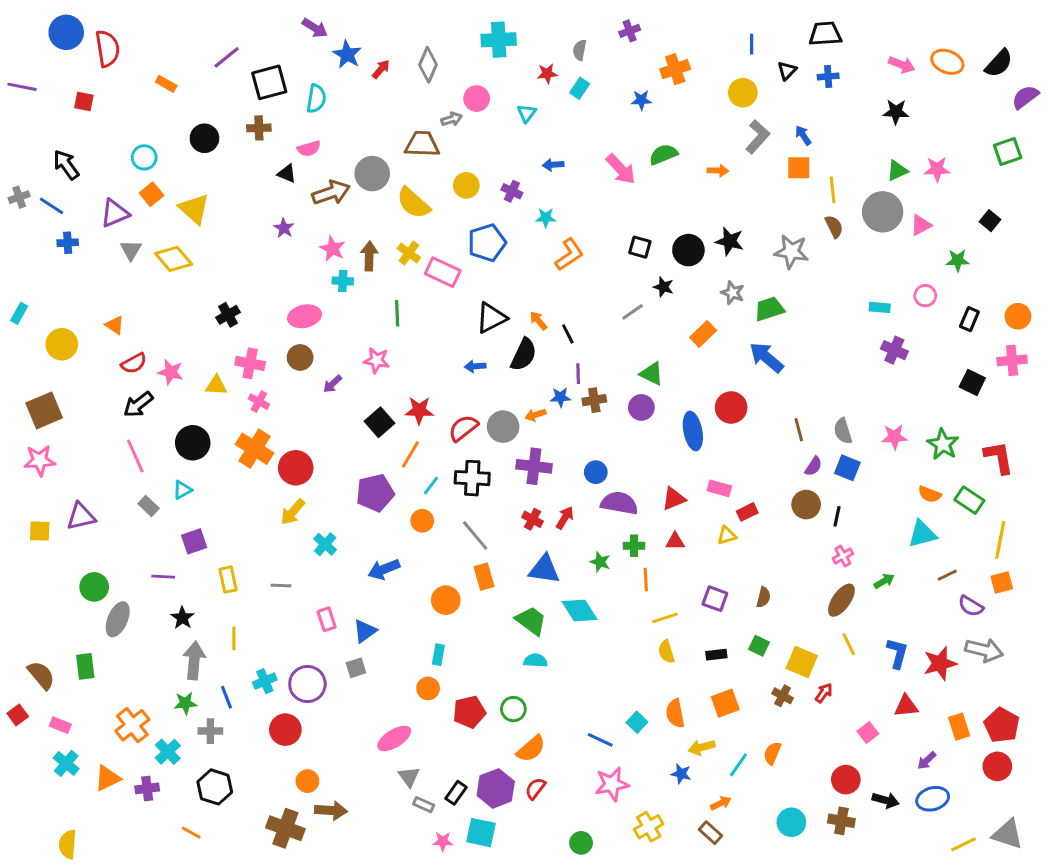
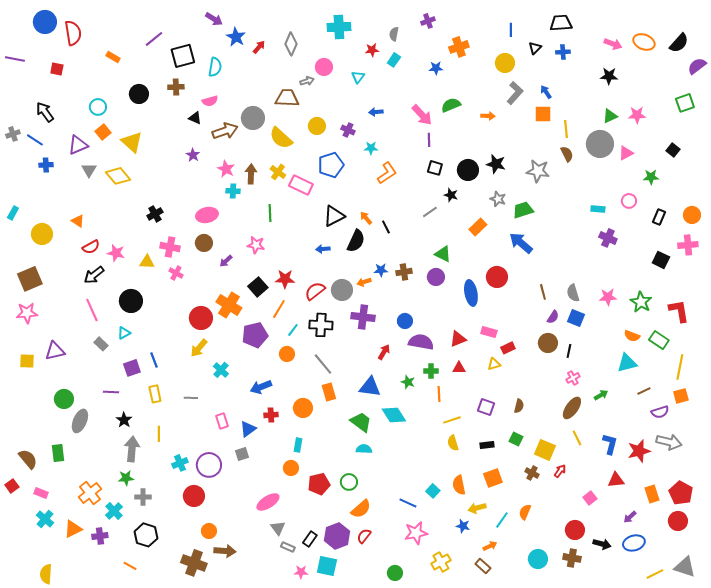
purple line: (578, 374) -> (429, 140), moved
orange cross: (254, 449) -> (229, 305), moved
red cross: (533, 519) -> (271, 415), moved, turned -32
purple semicircle: (971, 606) -> (660, 412), turned -48
blue line: (227, 697) -> (154, 360), moved

